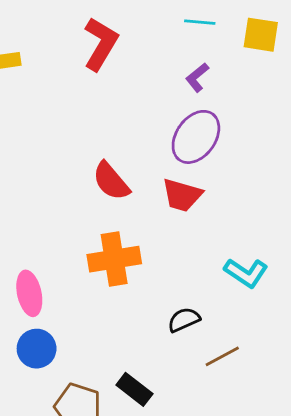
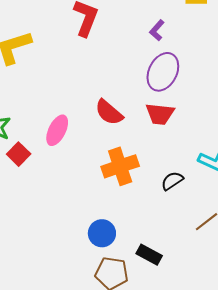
pink ellipse: (29, 293) -> (57, 130), moved, turned 48
black semicircle: (184, 320) -> (172, 181), moved
blue circle: (37, 349) -> (102, 233), moved

